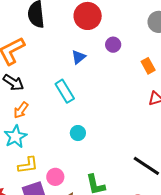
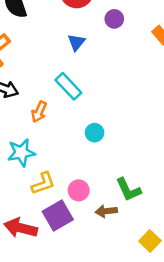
orange arrow: (21, 110) -> (39, 112), moved
cyan star: (15, 137) -> (21, 153), turned 30

